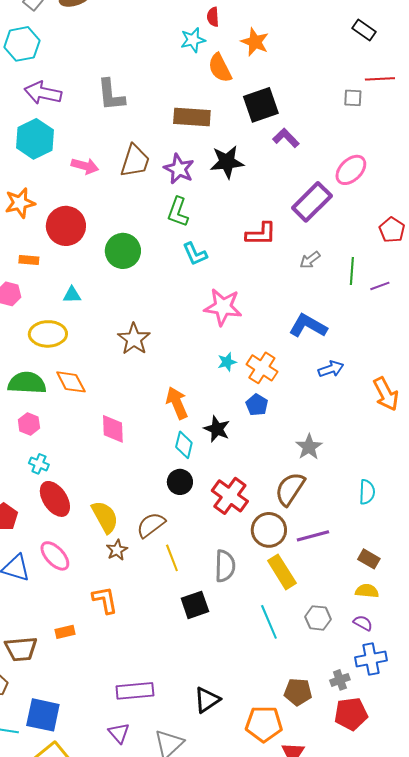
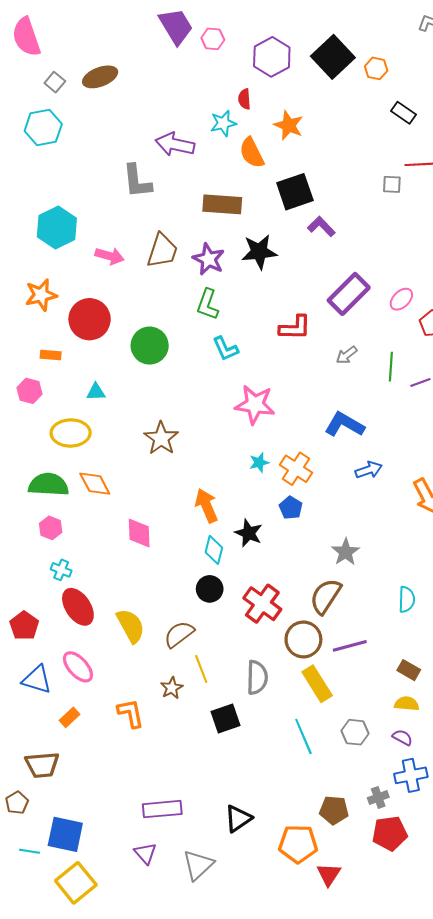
purple arrow: (43, 93) -> (175, 144), moved
pink ellipse: (351, 170) -> (401, 299), moved, size x0.7
brown star: (117, 550) -> (172, 688), moved
orange rectangle: (65, 632) -> (70, 717), moved, turned -30

